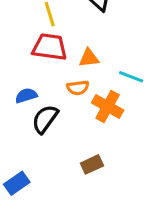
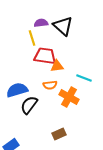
red trapezoid: (50, 47) -> (45, 56), moved
blue semicircle: (26, 96) -> (17, 90), size x1.5

